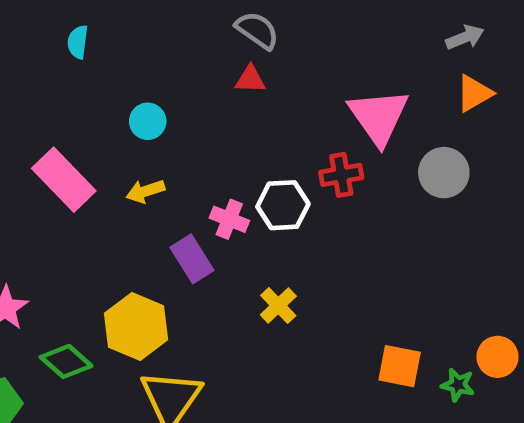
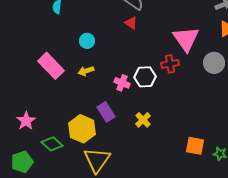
red triangle: (250, 79) -> (131, 23), turned 32
purple rectangle: (192, 259) -> (106, 112), moved

